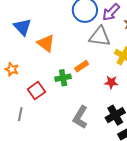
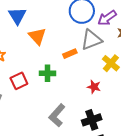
gray triangle: (100, 37) -> (91, 40), turned -40
orange rectangle: (82, 66) -> (70, 54), moved

